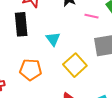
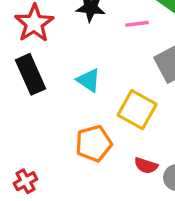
orange pentagon: (31, 70) -> (94, 143), moved

